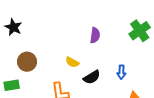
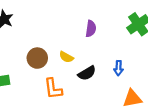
brown circle: (27, 62) -> (37, 58), moved

